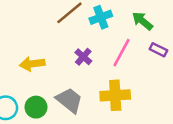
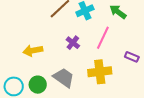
purple rectangle: (158, 50) -> (132, 57), moved

